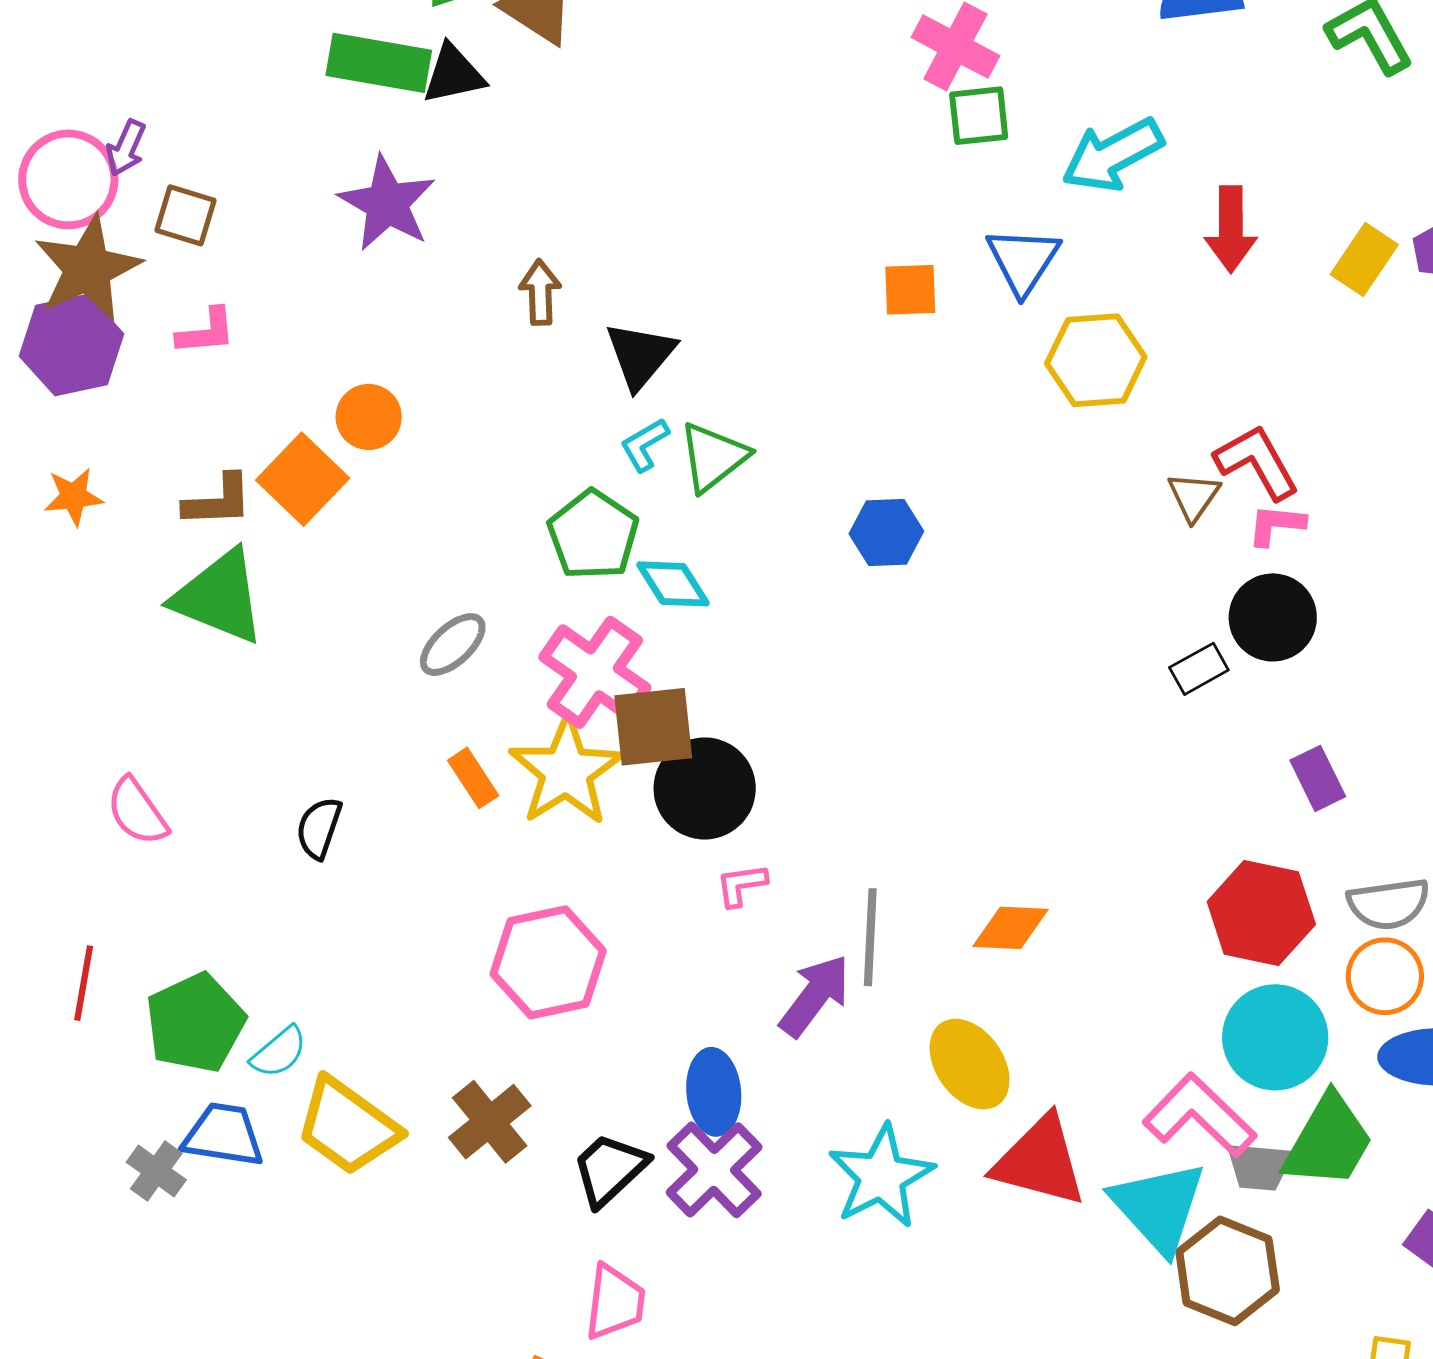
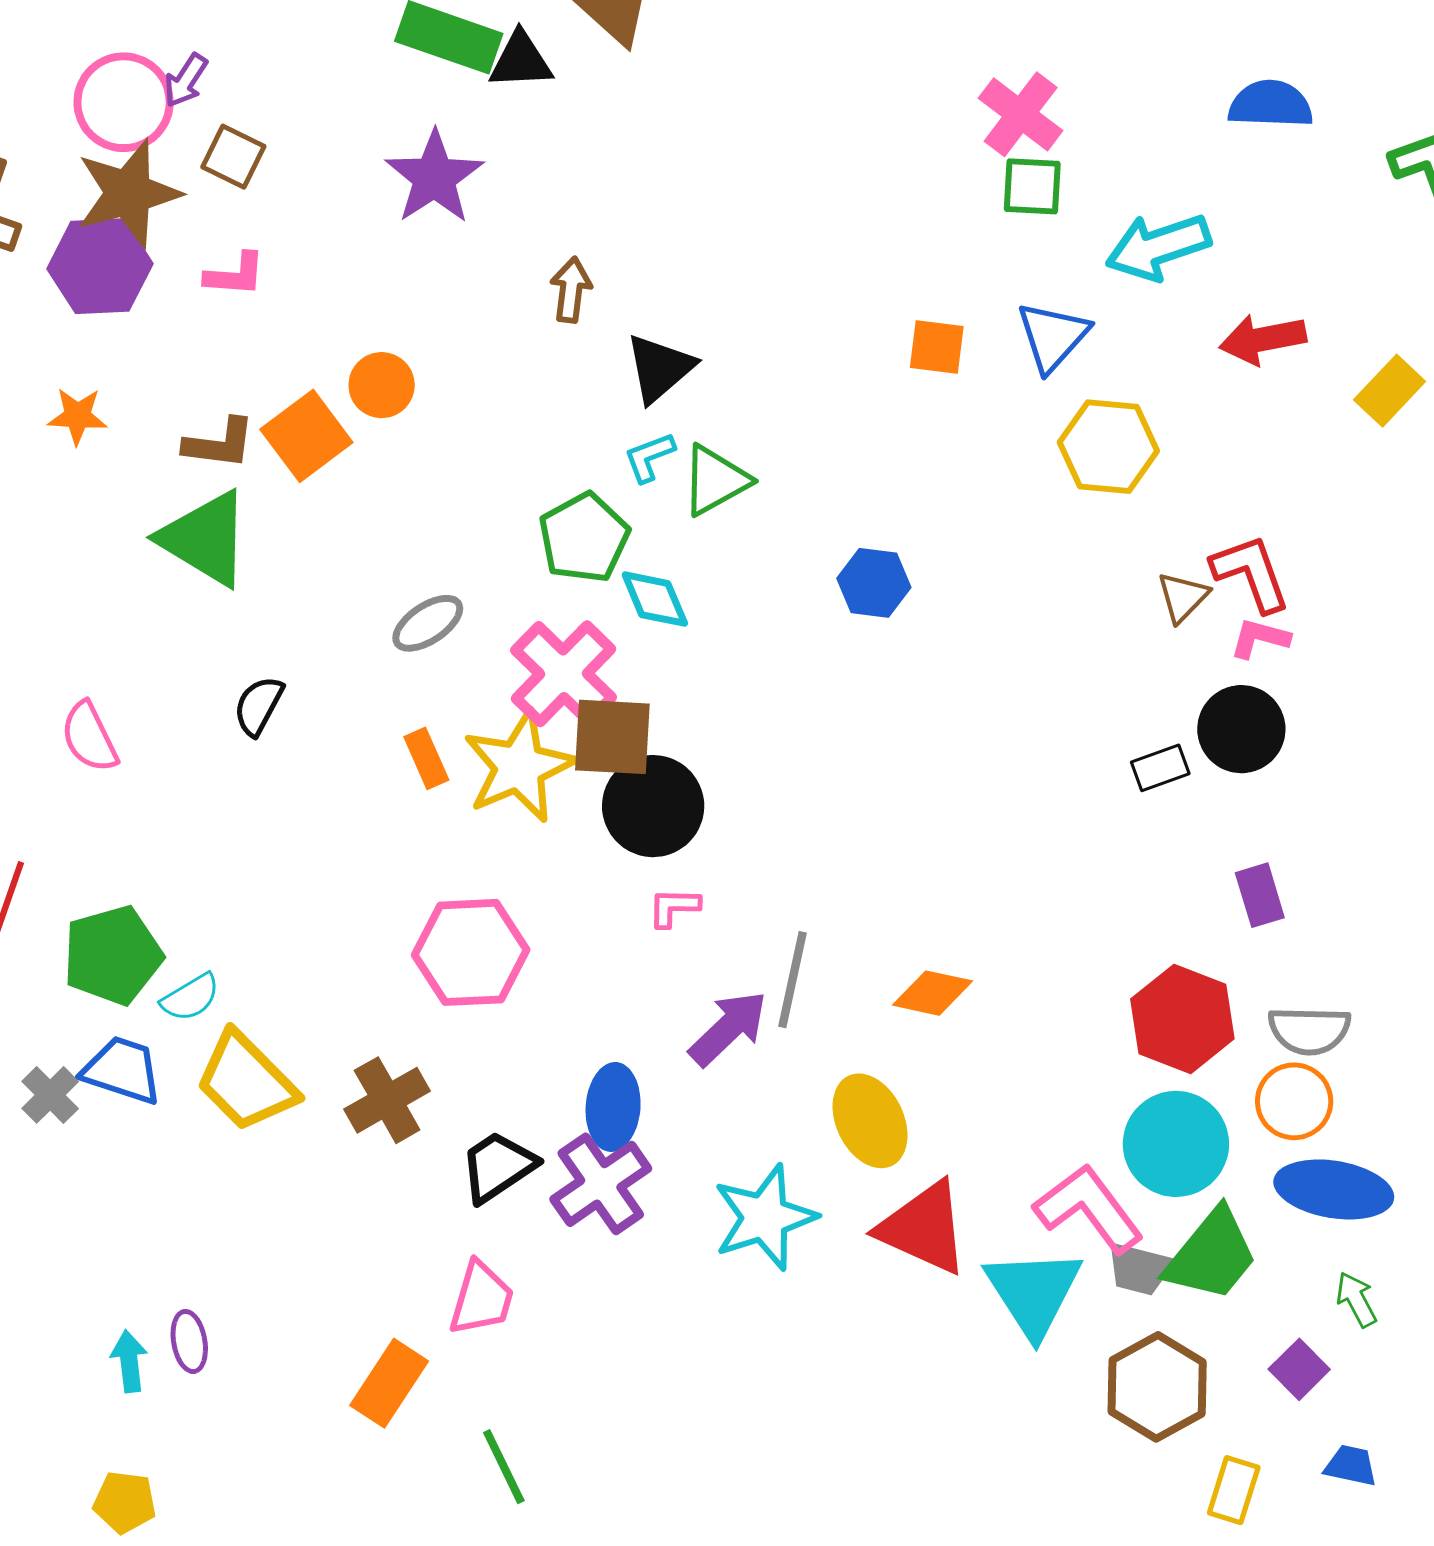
red arrow: (1231, 229) -> (1263, 339), turned 70
black semicircle: (319, 828) -> (258, 706), moved
brown hexagon: (1228, 1271) -> (1157, 1387), moved

